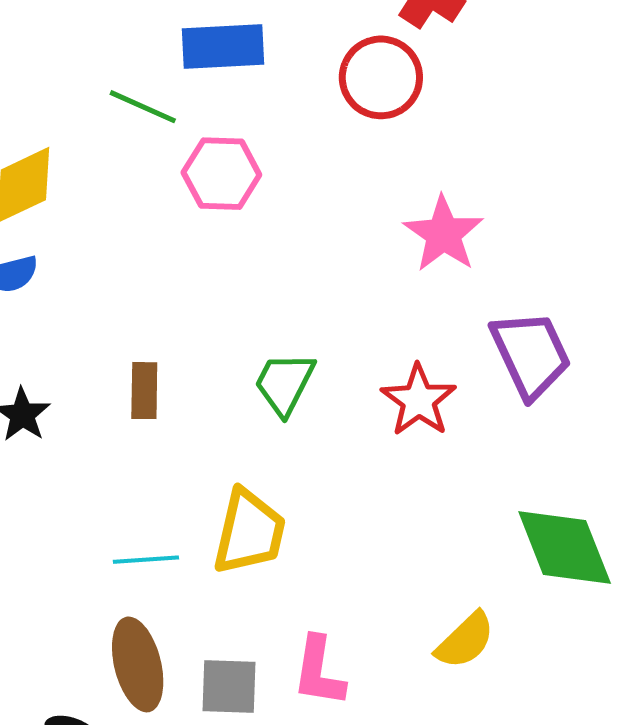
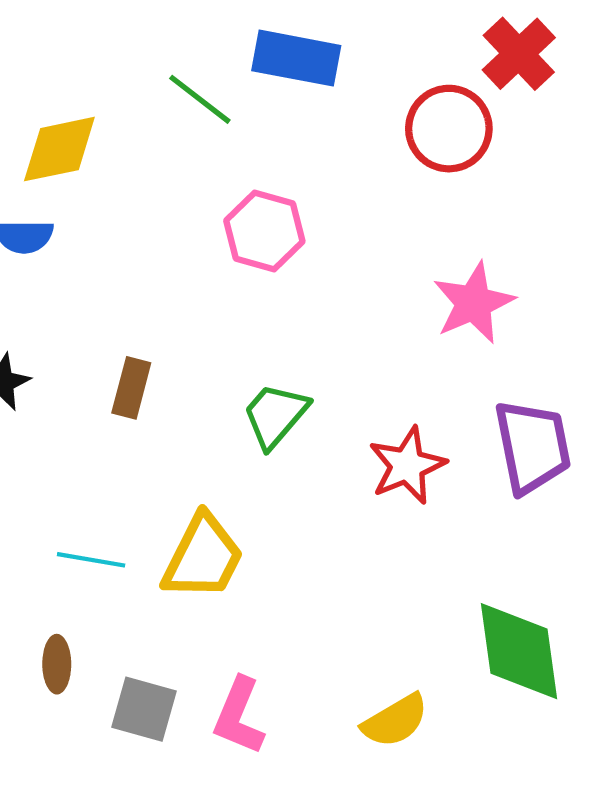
pink hexagon: (221, 174) -> (264, 231), moved
brown ellipse: (138, 664) -> (57, 664), size x0.6

